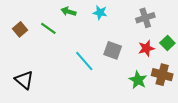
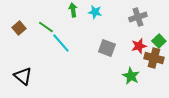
green arrow: (68, 11) -> (73, 10), moved, turned 64
cyan line: (84, 61) -> (61, 43), moved
brown cross: (162, 75) -> (154, 58), moved

